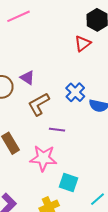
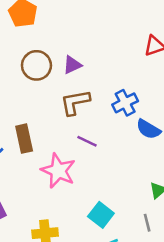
purple triangle: (27, 78) -> (72, 65), turned 42
cyan square: (68, 182) -> (101, 215), moved

